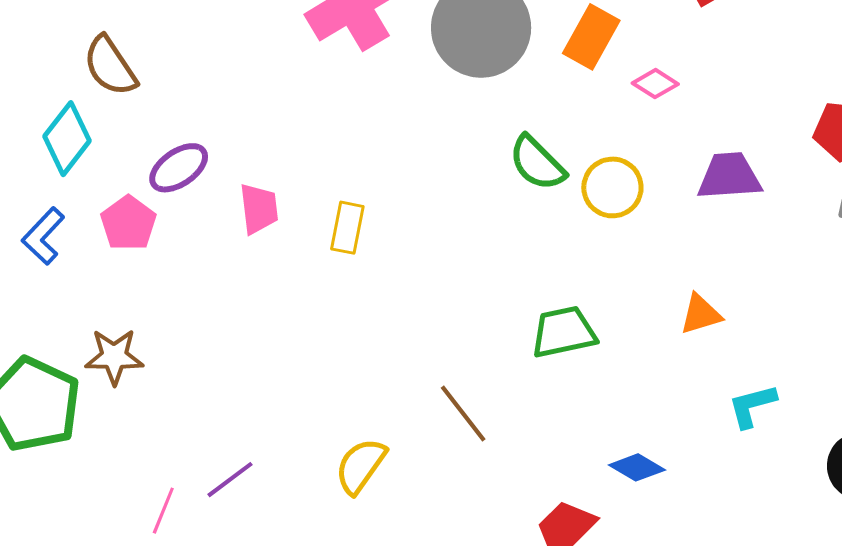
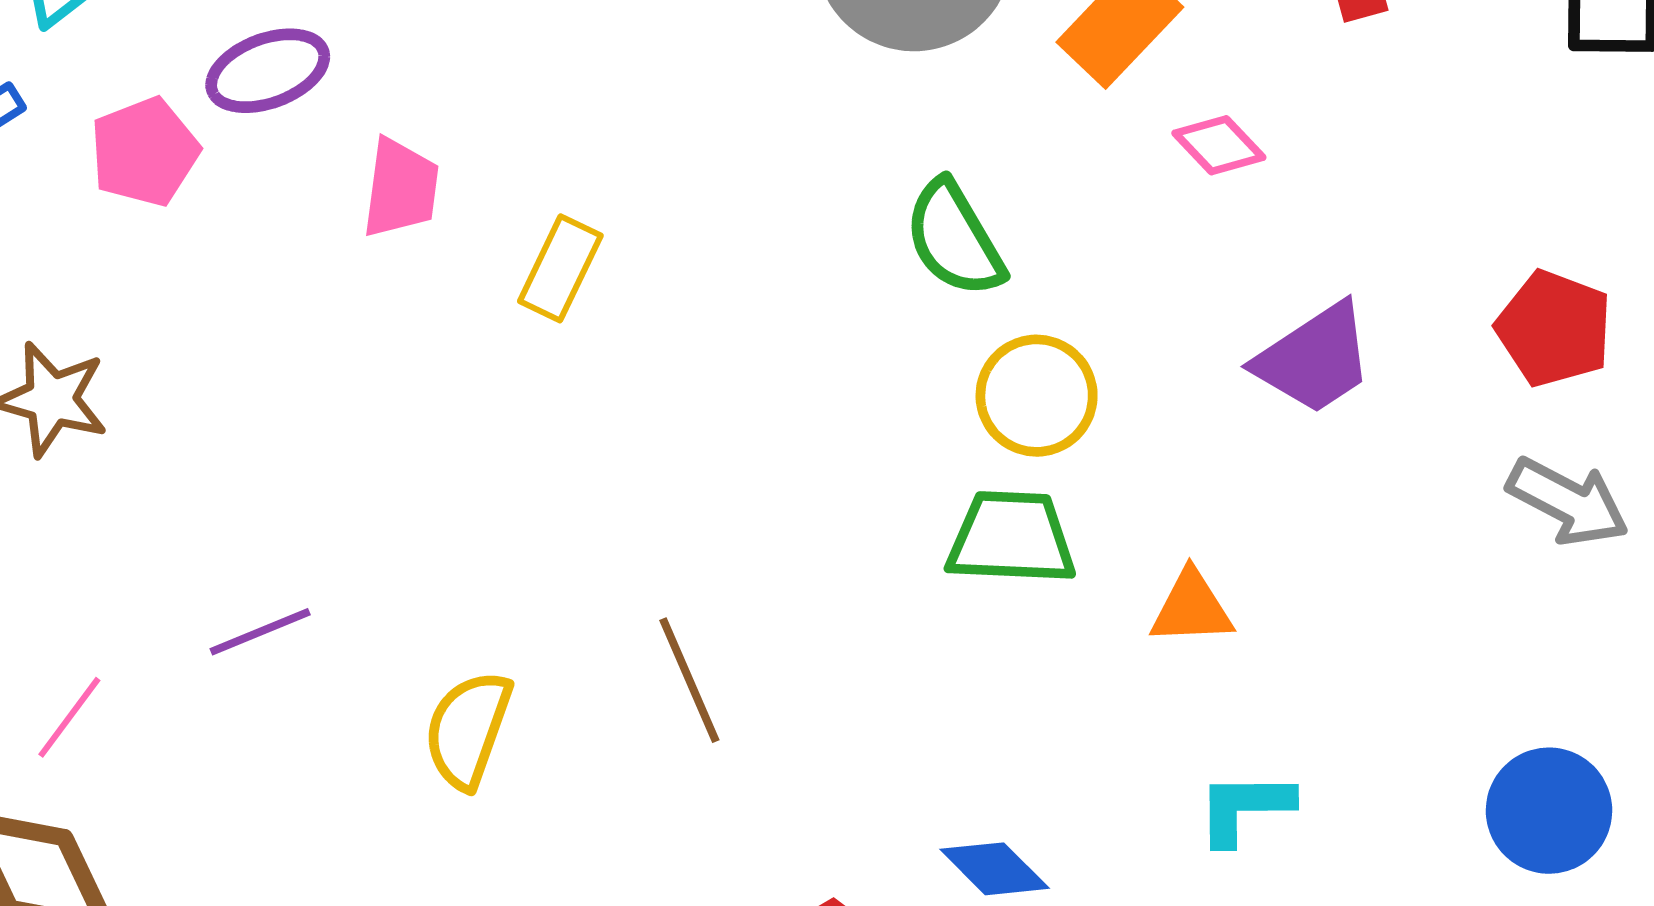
purple trapezoid: (729, 176) -> (1314, 359), turned 136
yellow circle: (612, 187) -> (1037, 396), moved
green trapezoid: (564, 332) -> (1011, 538), moved
yellow semicircle: (361, 466) -> (468, 730), turned -30
purple line: (230, 480) -> (260, 632), moved

